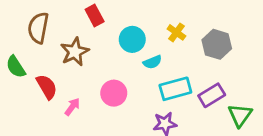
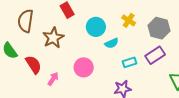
cyan rectangle: (175, 89) -> (129, 62), size x0.6
purple rectangle: (212, 95) -> (155, 55), moved

